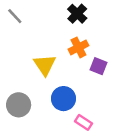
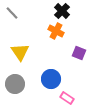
orange cross: (78, 47) -> (56, 31), moved, turned -35
yellow triangle: (45, 65) -> (20, 52), moved

